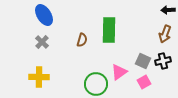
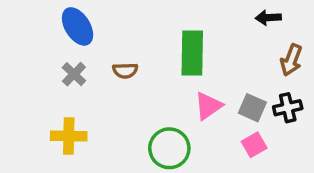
black arrow: (168, 10) -> (268, 18), moved
brown semicircle: (82, 40) -> (125, 71), moved, turned 72
pink triangle: (119, 72) -> (208, 106), moved

